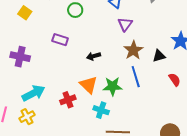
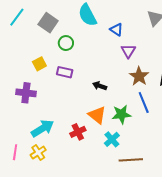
green circle: (75, 10) -> (66, 43), moved
yellow square: (25, 13) -> (39, 64), moved, turned 32
black arrow: (94, 56) -> (100, 86), turned 40
cyan cross: (101, 110) -> (112, 139), turned 35

